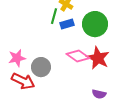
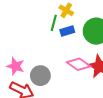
pink star: (17, 58) -> (15, 66), turned 30

